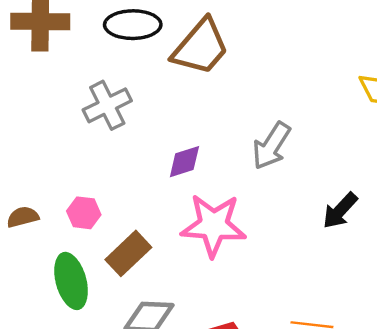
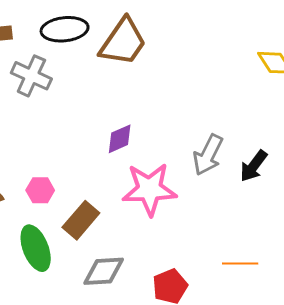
gray cross: (107, 105) -> (31, 76), moved, turned -33
gray arrow: (271, 146) -> (208, 155), moved

